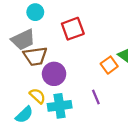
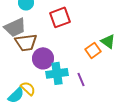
yellow semicircle: (37, 96) -> (28, 88), moved
cyan cross: (60, 106) -> (57, 73), moved

